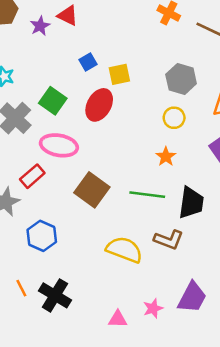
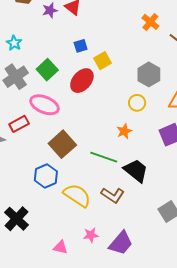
yellow square: (119, 74) -> (102, 61), turned -30
black trapezoid: (191, 203) -> (136, 171), turned -72
blue hexagon: (42, 236) -> (46, 176), moved
pink star: (153, 308) -> (91, 235), moved

